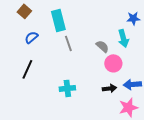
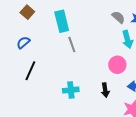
blue semicircle: (31, 37) -> (23, 42), moved
gray semicircle: (102, 46) -> (118, 17), moved
black arrow: (109, 88) -> (105, 90), moved, turned 88

